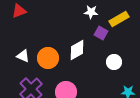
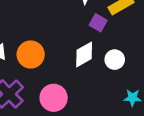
white diamond: (77, 50) -> (84, 54), moved

